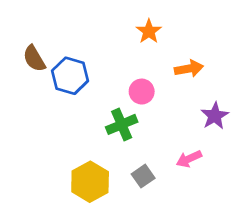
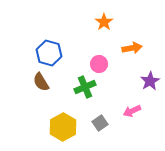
brown semicircle: (34, 59) -> (41, 82), moved

